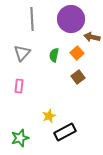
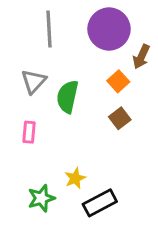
brown arrow: (92, 37) -> (141, 57), turned -77
green semicircle: (54, 55) -> (67, 97), moved, size x1.5
green star: (20, 138) -> (41, 198), moved

